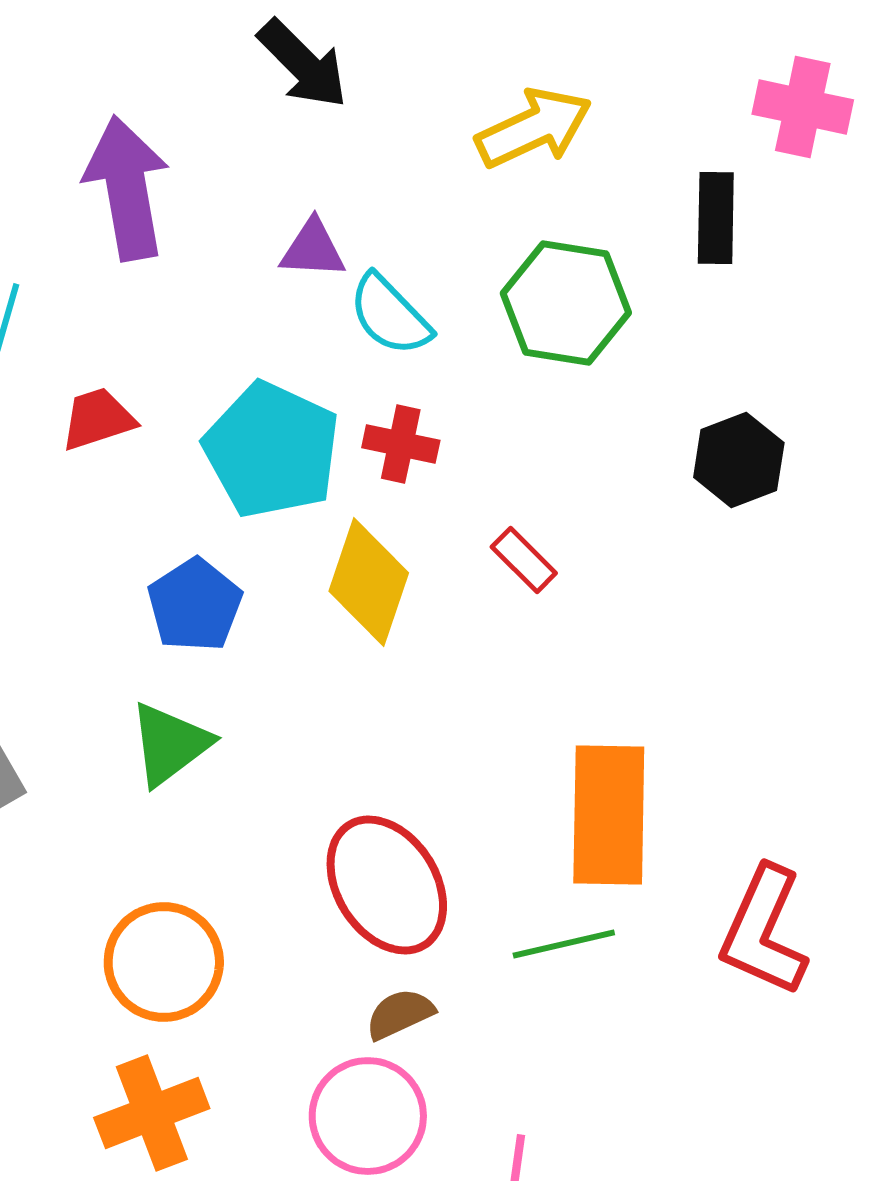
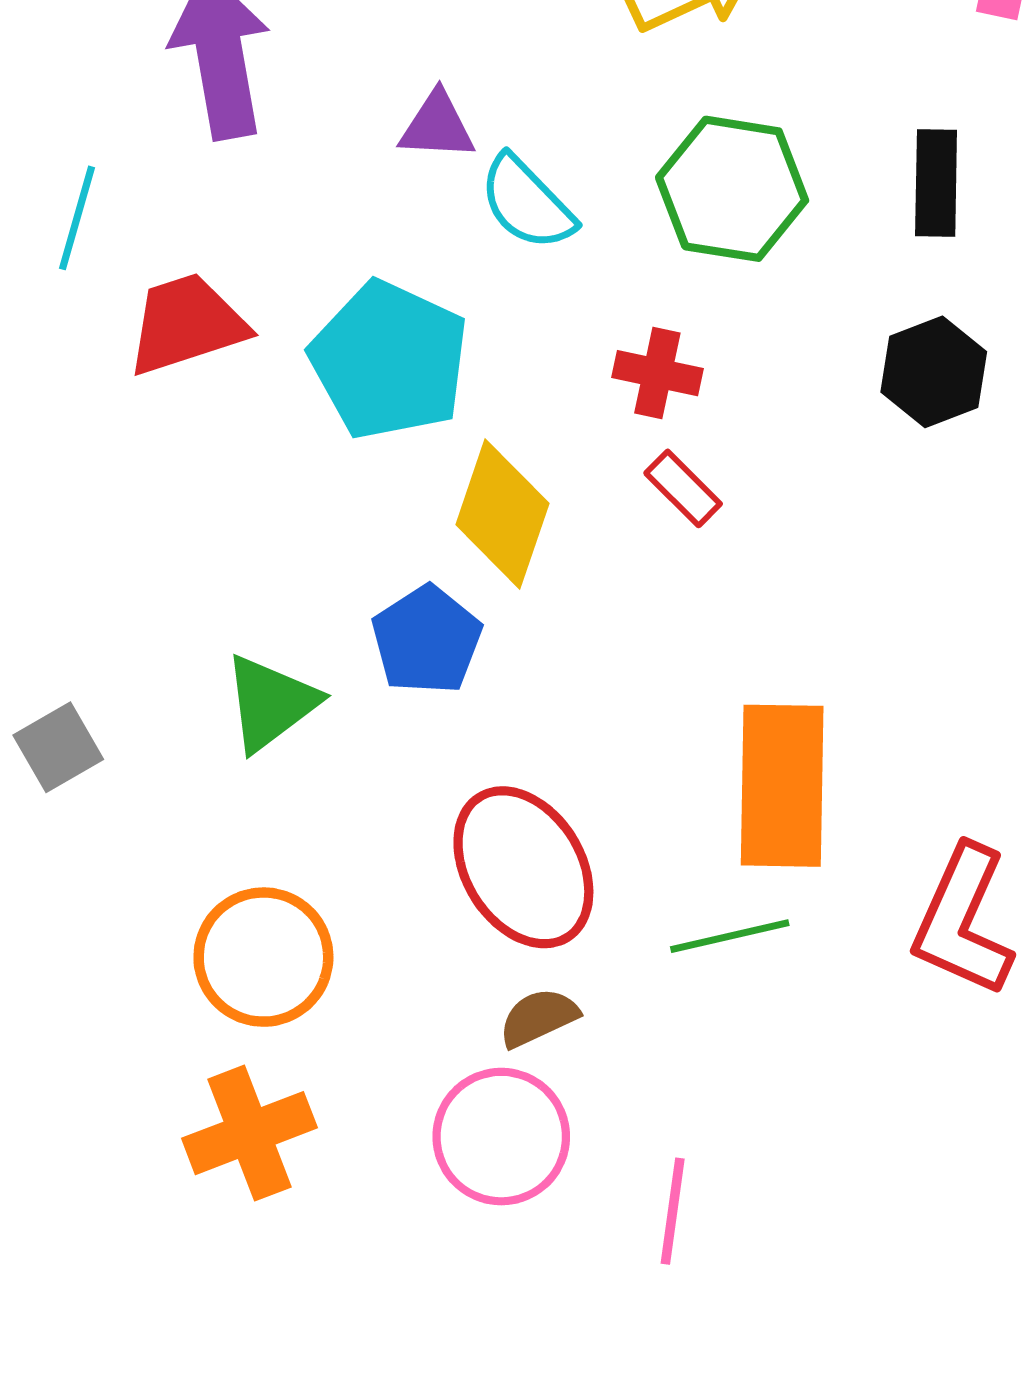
black rectangle: (716, 218) -> (936, 183), moved
red trapezoid: (98, 419) -> (187, 324), size x1.4
red cross: (401, 444) -> (657, 373), moved
blue pentagon: (195, 605) -> (427, 640), moved

